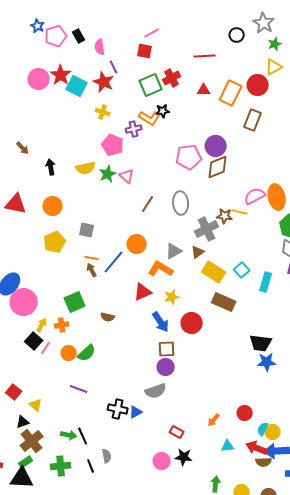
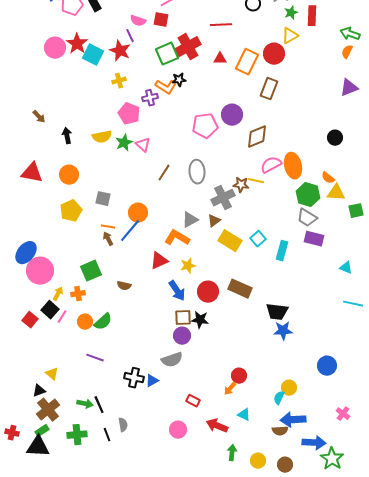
pink semicircle: (100, 47) -> (138, 21), moved, turned -63
red cross: (172, 78) -> (188, 47), size x1.4
yellow cross: (103, 112) -> (119, 81), turned -32
brown diamond: (218, 167) -> (257, 137), moved
orange circle: (137, 244) -> (138, 213), moved
brown rectangle: (224, 302) -> (240, 289), moved
red square: (14, 392) -> (30, 320), moved
red circle: (245, 413) -> (239, 376), moved
yellow circle: (273, 432) -> (289, 388), moved
cyan triangle: (228, 446) -> (244, 415), turned 32
red arrow: (257, 448) -> (217, 426), moved
black star: (184, 457) -> (200, 320), moved

